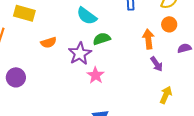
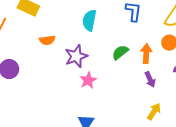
cyan semicircle: (87, 16) -> (89, 20), turned 55
green semicircle: (102, 39) -> (120, 52), moved, turned -30

